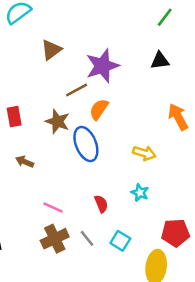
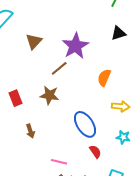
orange semicircle: (99, 109) -> (104, 78), moved
blue ellipse: (86, 144) -> (85, 124), moved
brown arrow: (25, 162) -> (30, 131), turned -120

